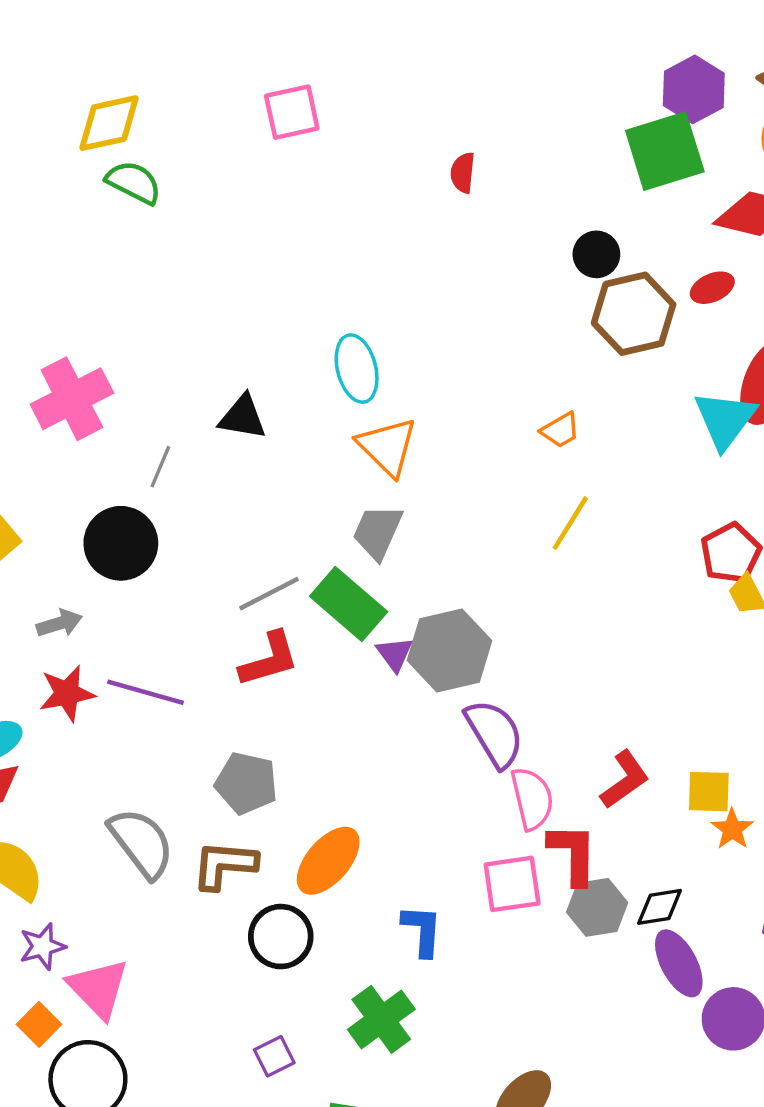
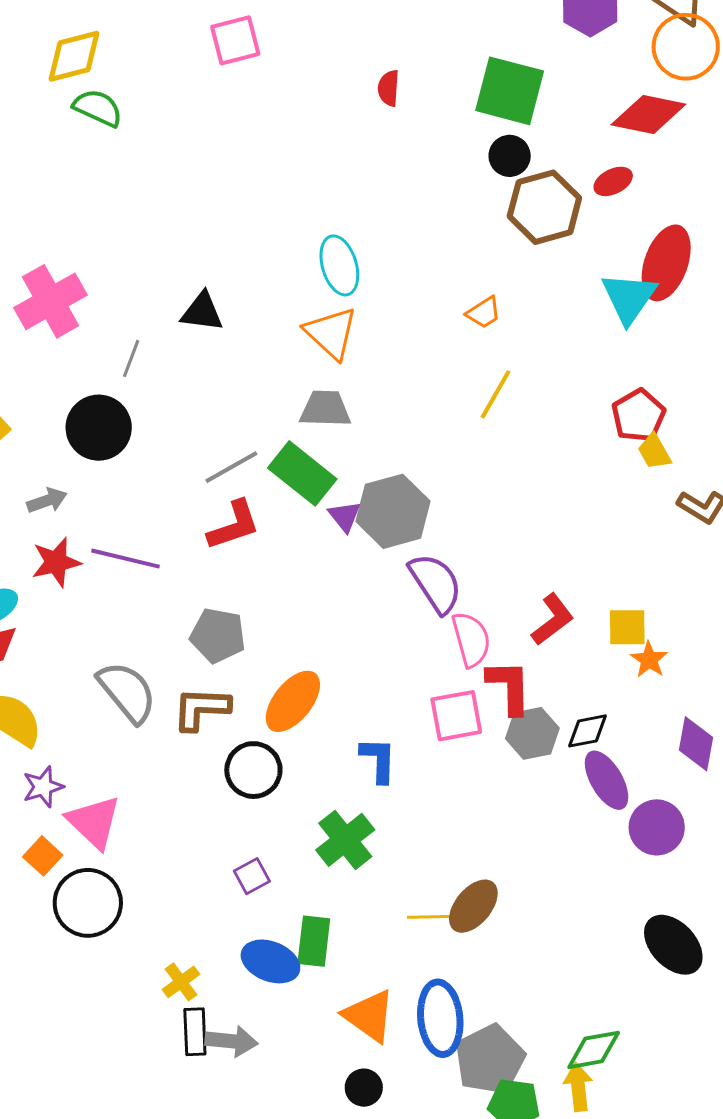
green square: (665, 151) -> (510, 91), moved, turned 34
cyan ellipse: (357, 369) -> (339, 265), moved
gray trapezoid: (377, 532) -> (325, 409), turned 70

